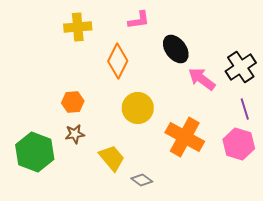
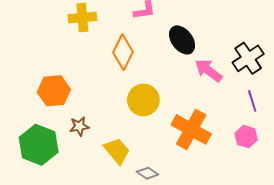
orange hexagon: (73, 102) -> (54, 91), moved, size x1.4
pink hexagon: (239, 144) -> (246, 137), size x0.7

